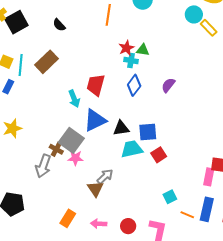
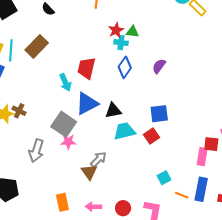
blue square: (148, 132) -> (159, 114), moved
brown cross: (56, 149) -> (19, 111), moved
orange rectangle: (68, 218) -> (62, 202), turned -42

